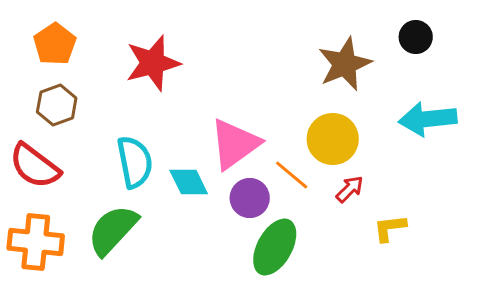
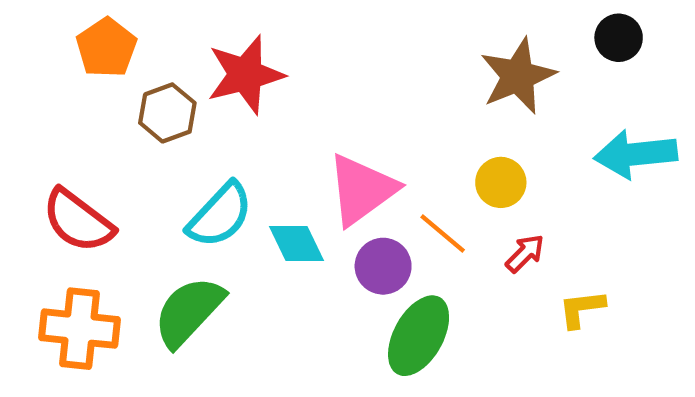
brown hexagon: (57, 105) -> (167, 113), moved
yellow circle: (333, 139) -> (501, 182), size x0.7
cyan semicircle: (135, 162) -> (220, 215), turned 54

